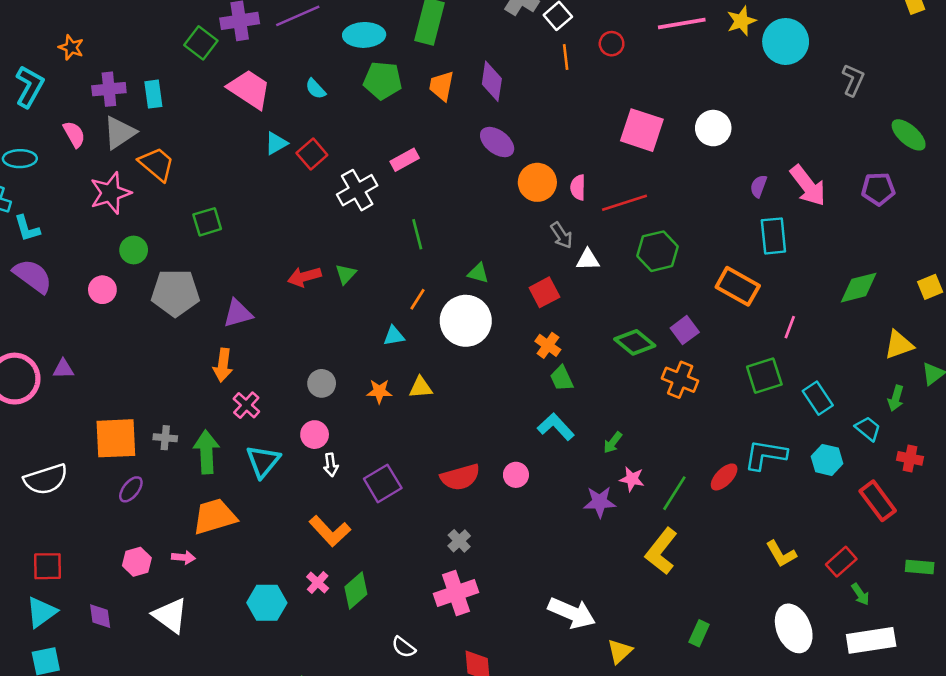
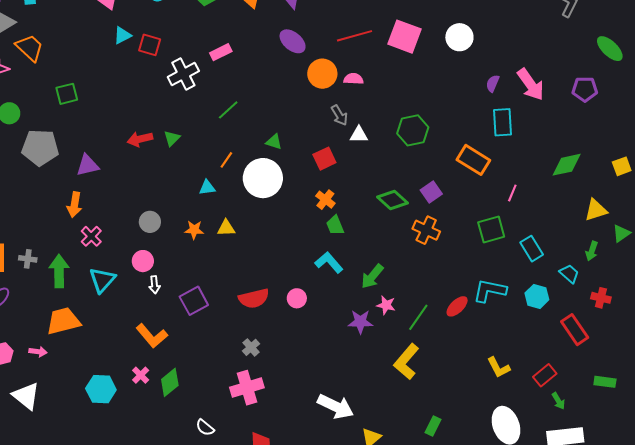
red square: (312, 154) -> (150, 45), turned -35
pink semicircle: (578, 187) -> (353, 79), turned 90
red line: (624, 203) -> (354, 36), moved
green line: (417, 234) -> (228, 110), turned 60
green arrow: (613, 443) -> (372, 276), size x1.5

